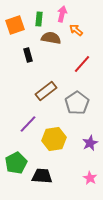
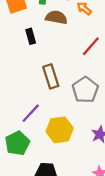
brown rectangle: (46, 91) -> (51, 76), turned -70
green pentagon: (16, 163) -> (17, 143), moved

